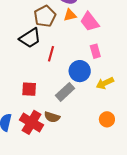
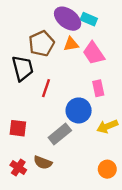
black trapezoid: (30, 38) -> (23, 68), turned -75
red cross: (31, 122) -> (18, 167), size x0.6

